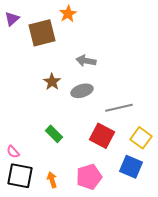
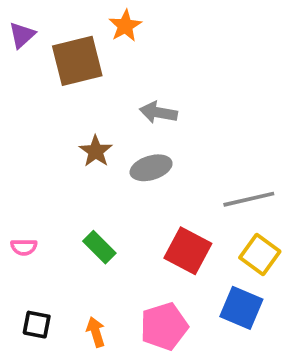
gray line: (119, 108) -> (249, 199), moved
pink semicircle: (13, 152) -> (24, 247), moved, turned -48
black square: (20, 176) -> (37, 325), size x0.6

